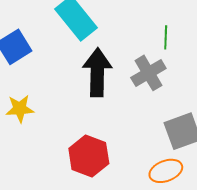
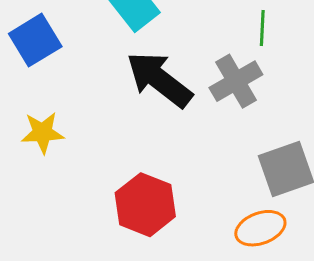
black arrow: (97, 72) -> (159, 80), turned -54

